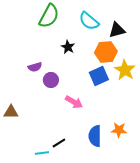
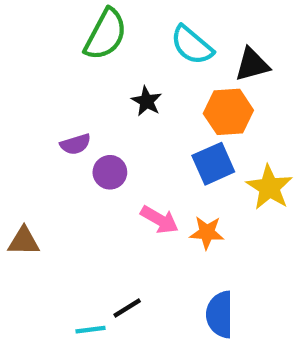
yellow star: (125, 70) -> (269, 187), moved
orange star: (119, 130) -> (207, 233), moved
blue semicircle: (95, 136) -> (220, 314), moved

